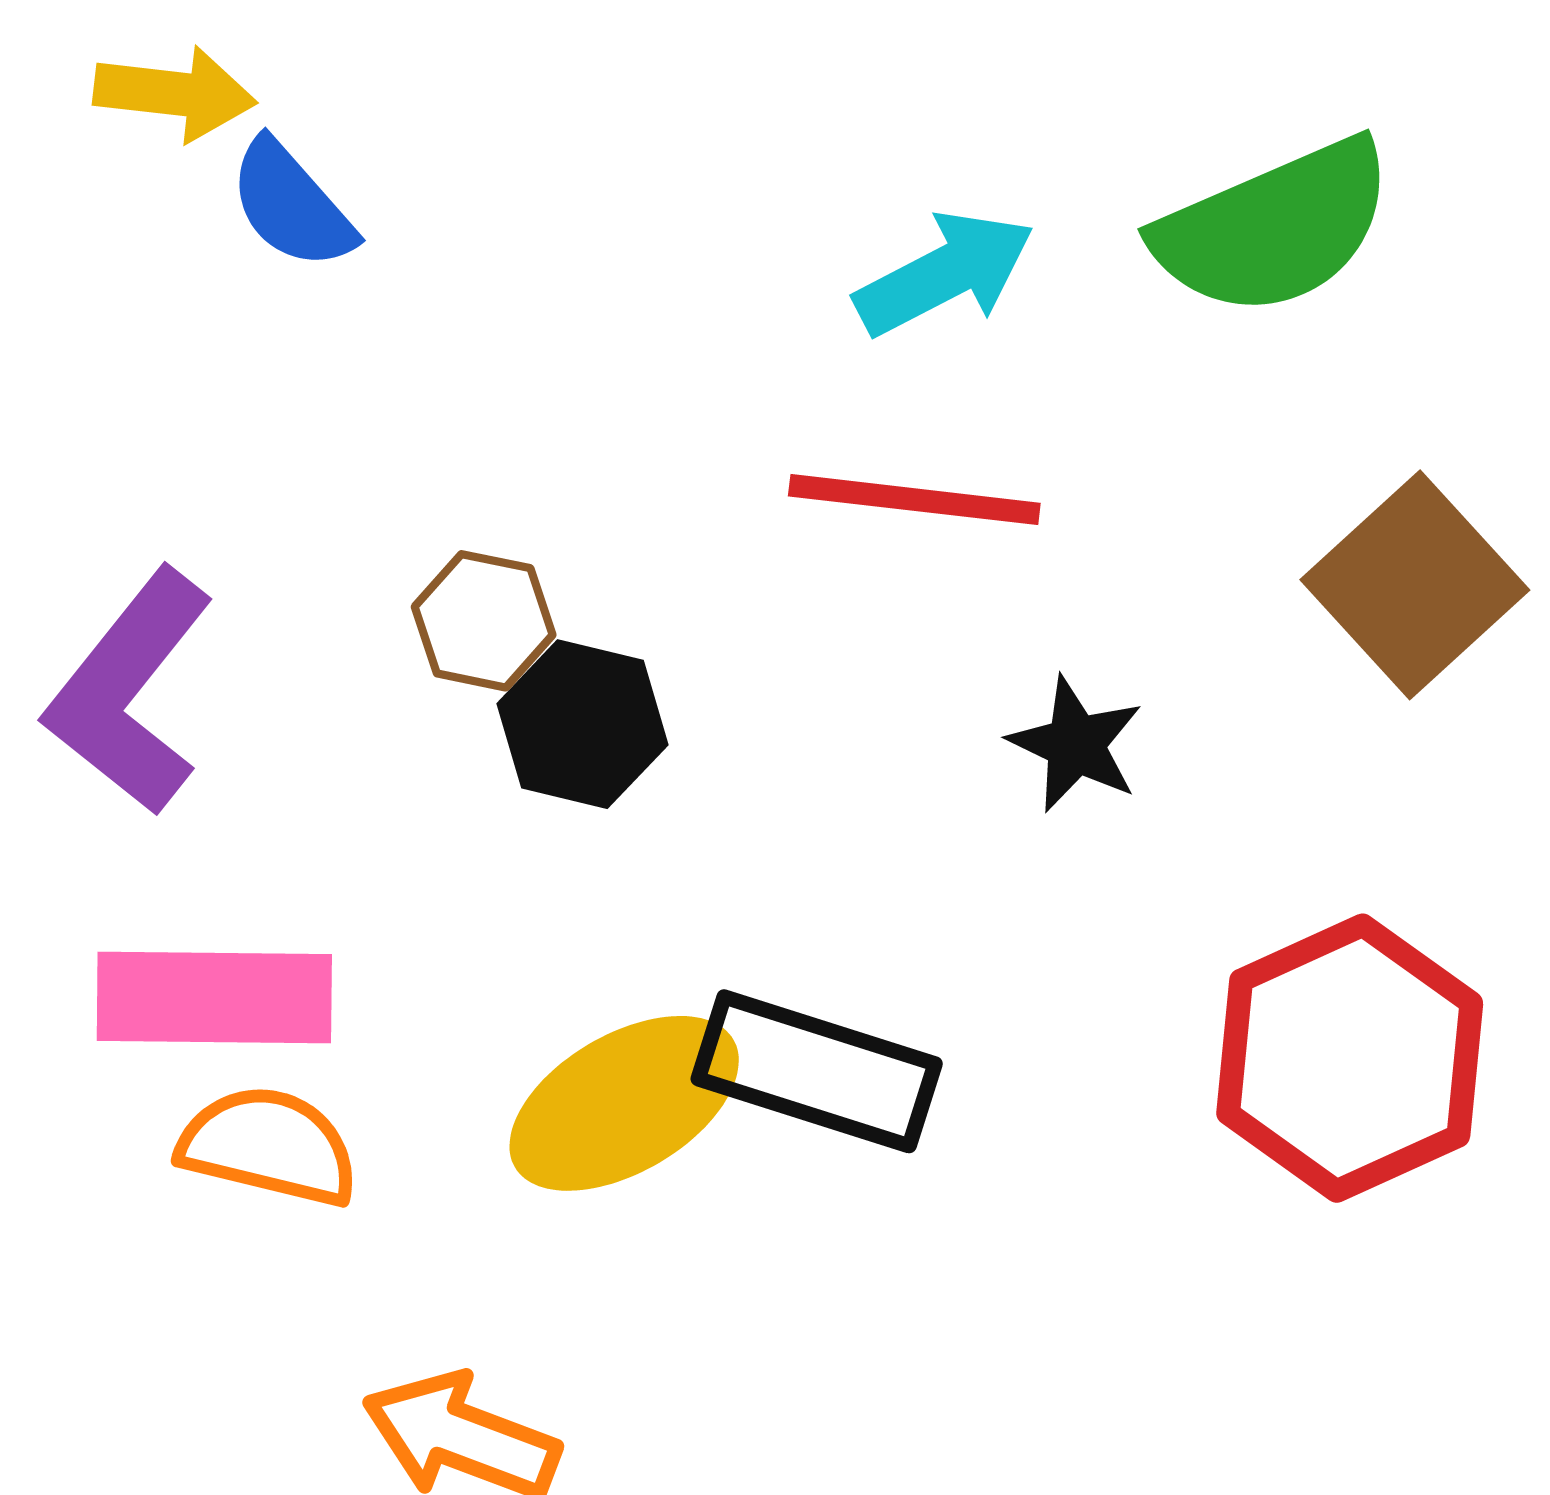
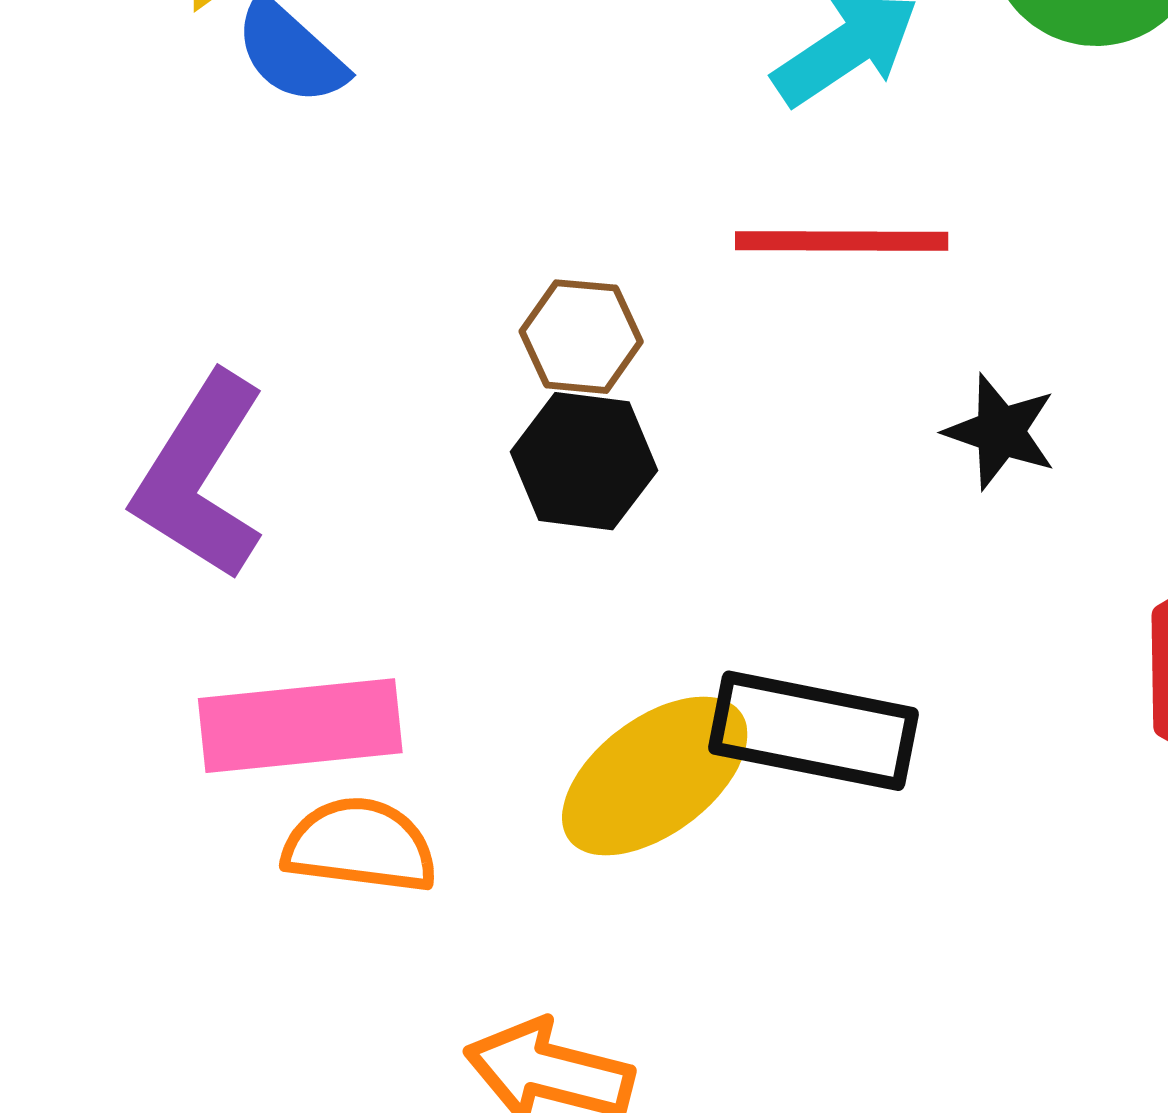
brown hexagon: (484, 621) -> (581, 337), moved

